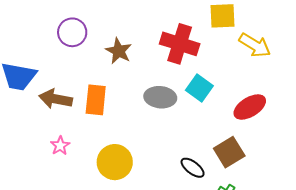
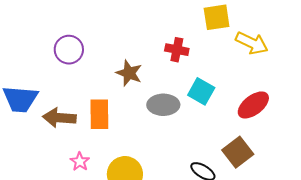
red cross: (180, 44) -> (177, 50), size x0.6
brown star: (119, 51) -> (129, 73), moved
pink star: (60, 146) -> (80, 162), moved

